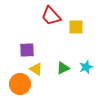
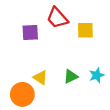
purple square: (27, 50) -> (30, 32), moved

